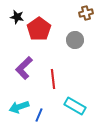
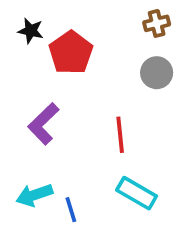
gray circle: (75, 40) -> (157, 73), moved
red line: (53, 79) -> (120, 135), moved
blue line: (39, 115) -> (71, 210), turned -40

